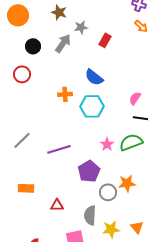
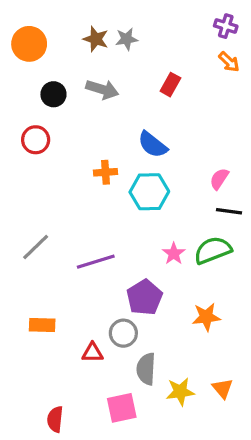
gray star: (81, 27) -> (127, 39), moved
gray arrow: (63, 43) -> (102, 89), turned 72
gray circle: (108, 192) -> (123, 333), moved

